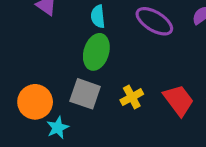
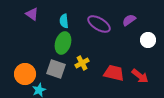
yellow cross: (132, 97) -> (82, 63), moved
red trapezoid: (179, 100) -> (114, 73), turned -40

